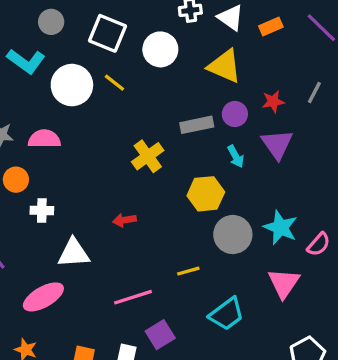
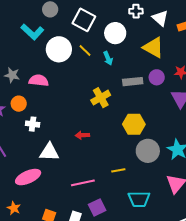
cyan arrow: (236, 156) -> (108, 58), moved
cyan trapezoid: (227, 314) -> (139, 199), turned 30

